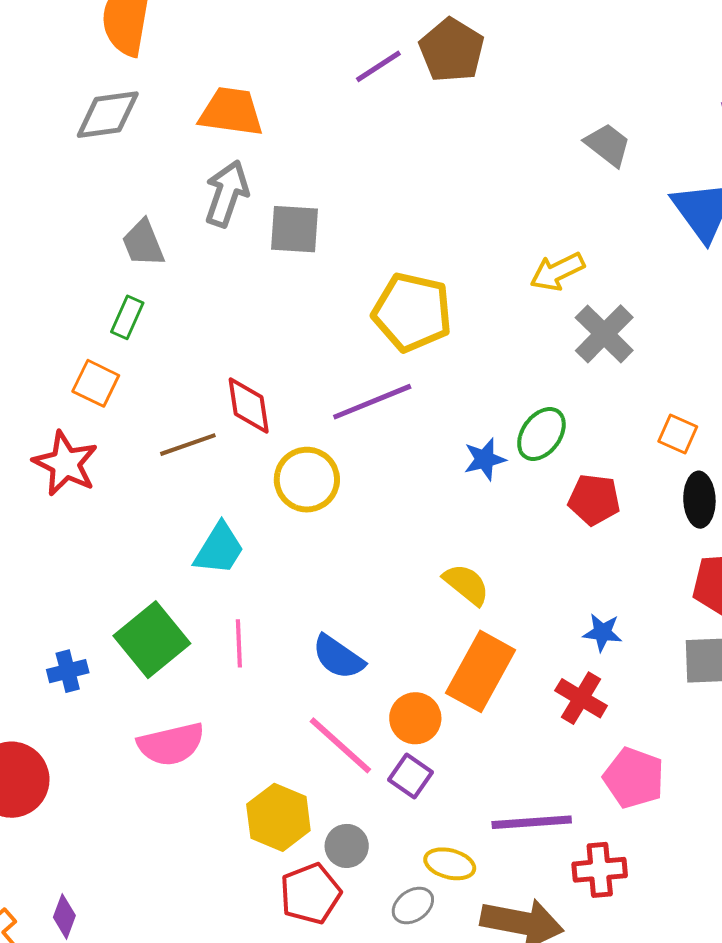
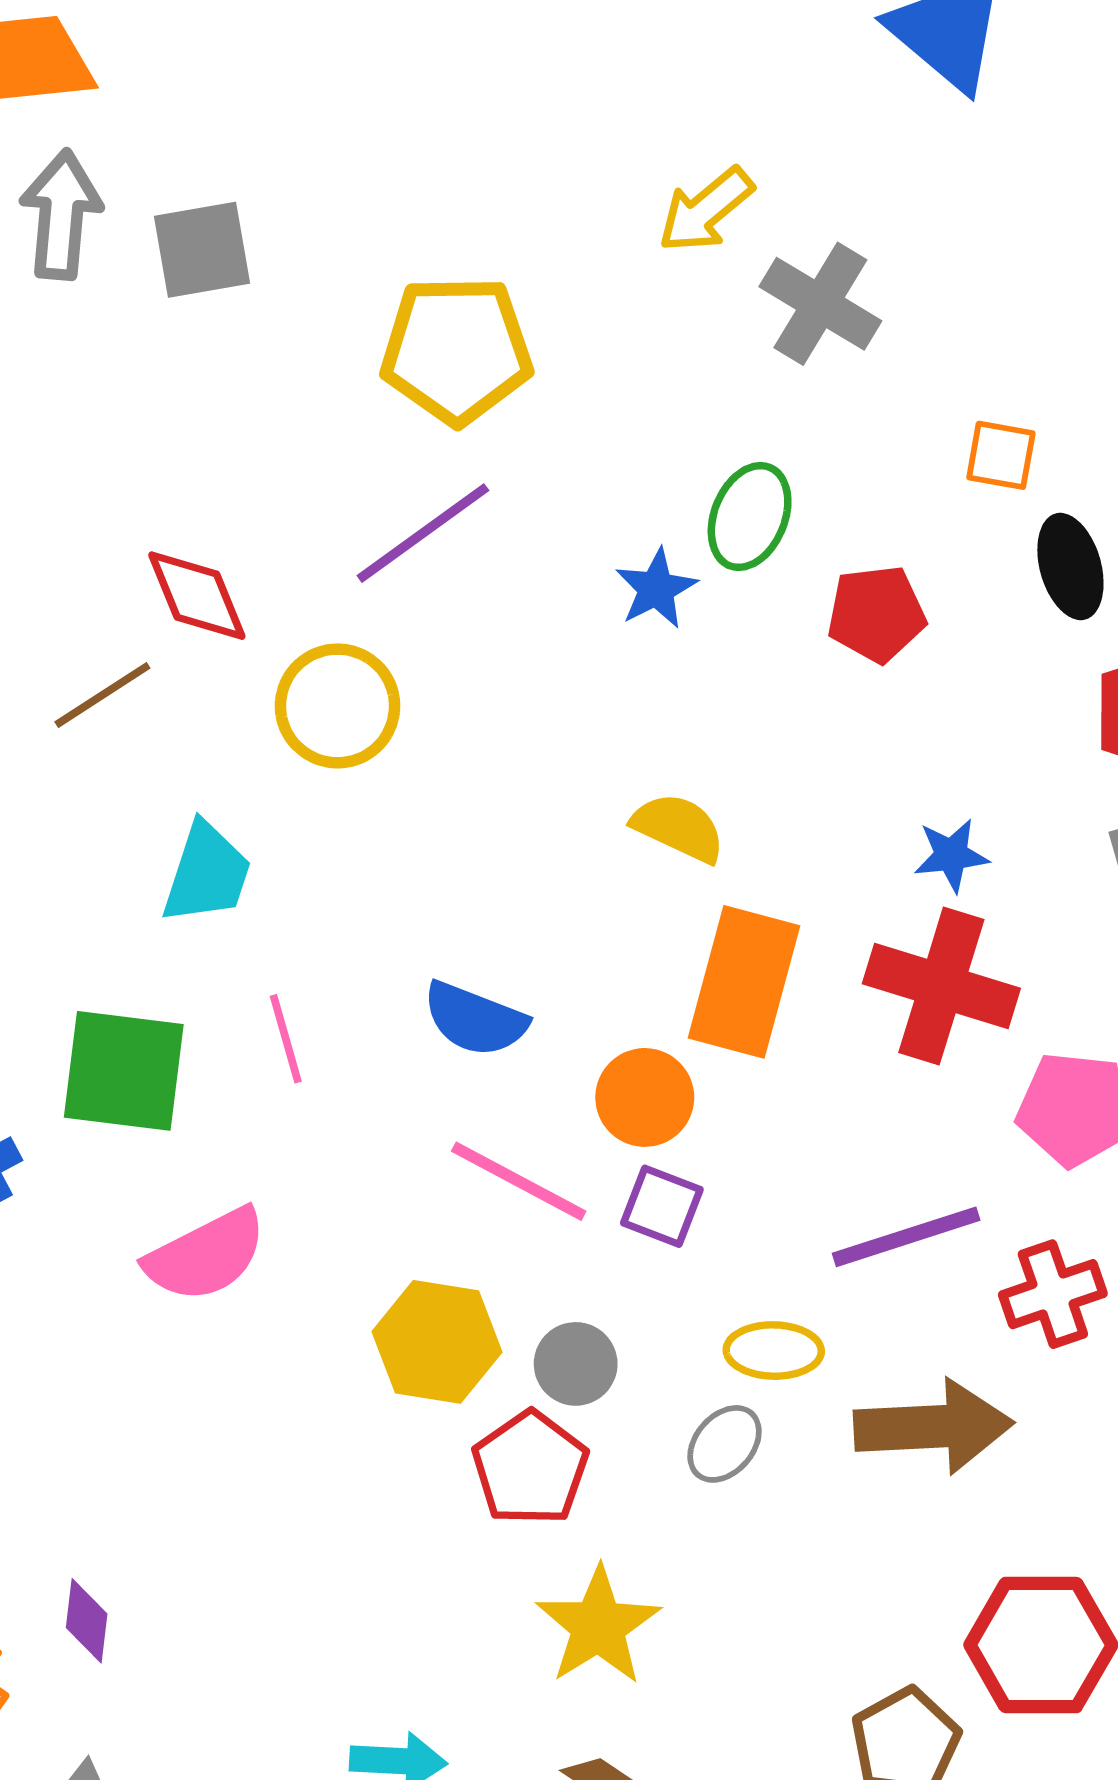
green square: (152, 640) -> (124, 1071), turned -30
red cross: (581, 698) -> (941, 986), size x1.5

